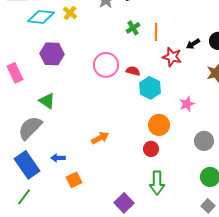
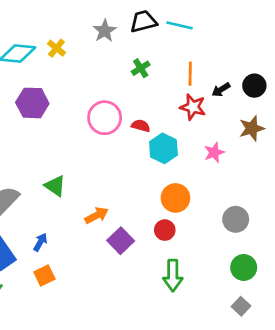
orange line: (156, 32) -> (190, 74), moved
green triangle: (47, 101) -> (55, 186), moved
pink star: (187, 104) -> (214, 152), moved
blue arrow: (58, 158) -> (40, 242), turned 120
orange square: (74, 180) -> (44, 276), moved
purple square: (124, 203) -> (121, 241), moved

